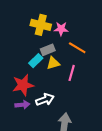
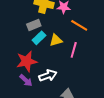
gray rectangle: (48, 50) -> (34, 25), moved
purple arrow: (22, 105) -> (26, 80), turned 48

